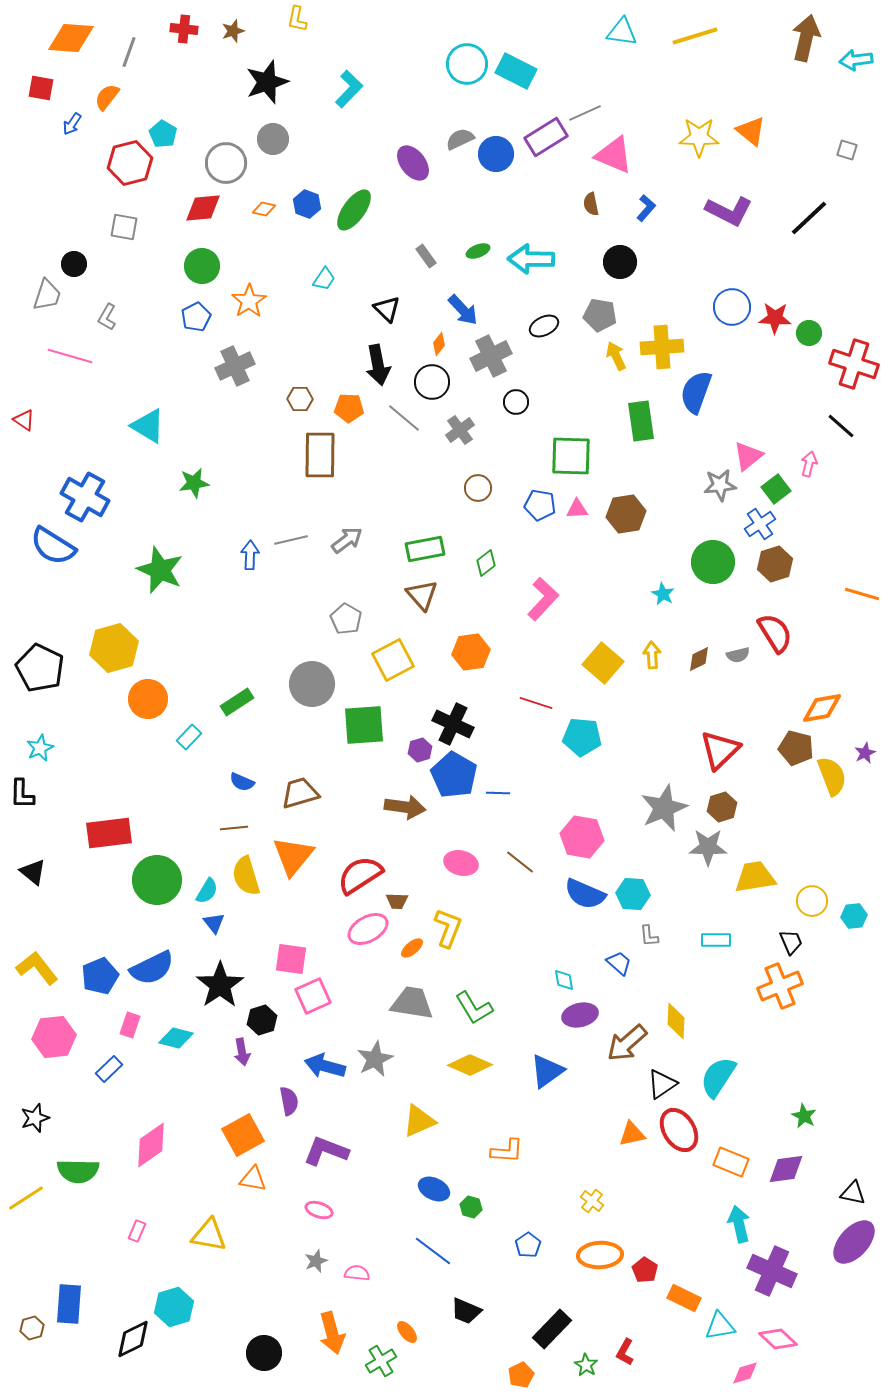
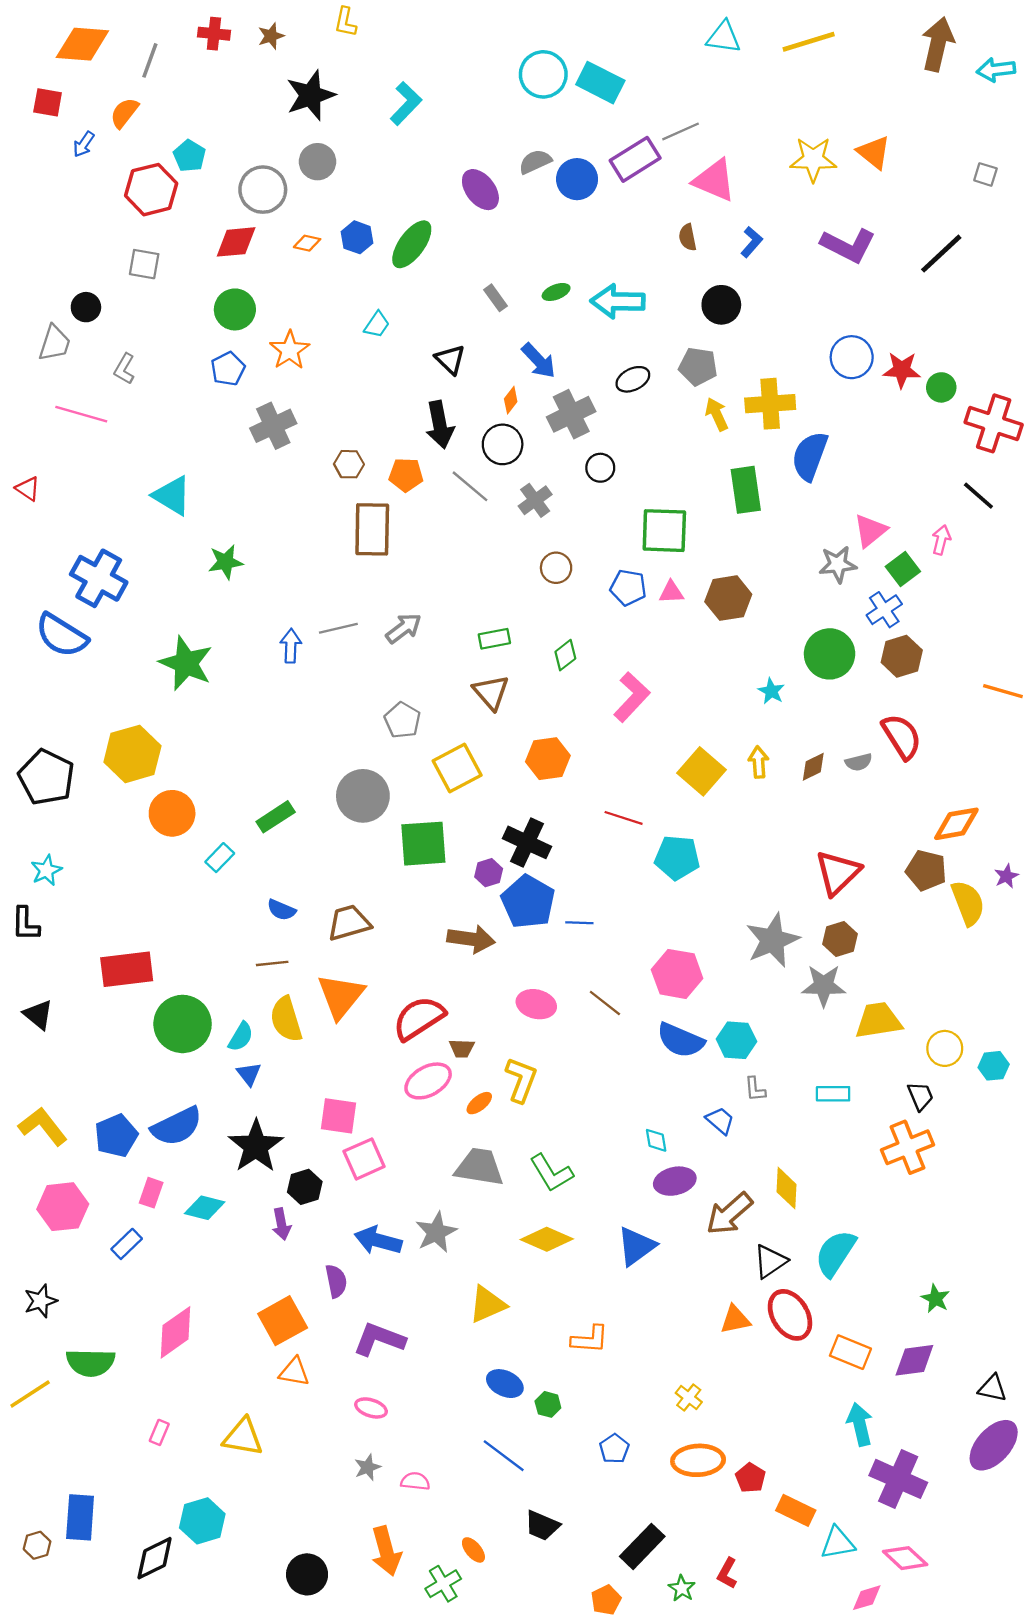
green rectangle: (425, 549) -> (494, 639), size x0.7

